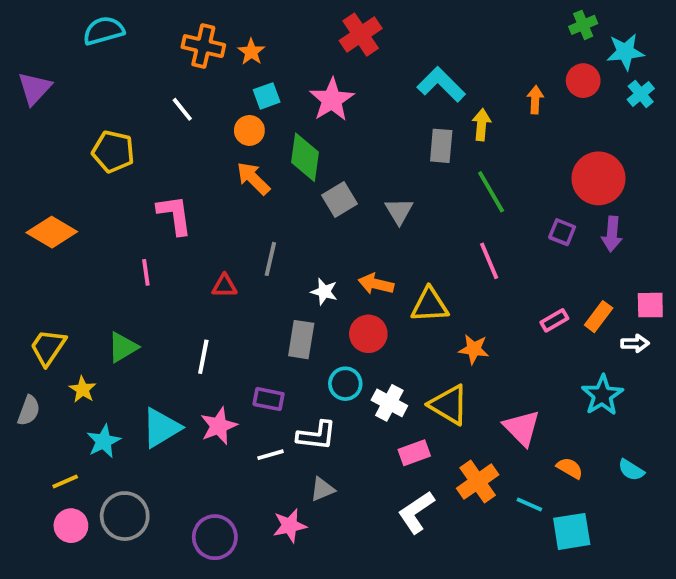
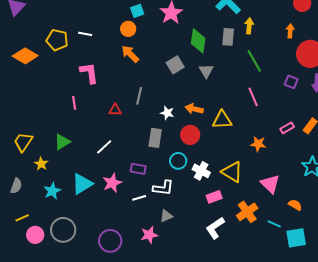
orange arrow: (535, 100) -> (290, 31), moved
white line: (182, 109) -> (85, 34), moved, turned -40
green diamond: (305, 157) -> (198, 41), moved
orange diamond: (52, 232) -> (25, 56), moved
orange star: (474, 349) -> (258, 144), moved
white line: (203, 357) -> (104, 147), turned 36
gray semicircle: (29, 411) -> (16, 186), moved
yellow line: (65, 482) -> (22, 218), moved

